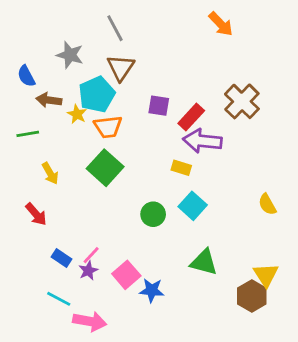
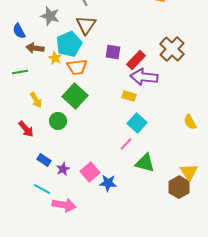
green circle: (153, 214) -> (58, 121), moved
pink line: (91, 255) -> (126, 144), moved

